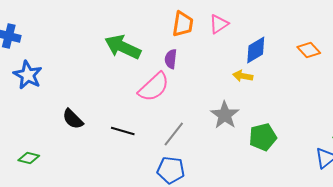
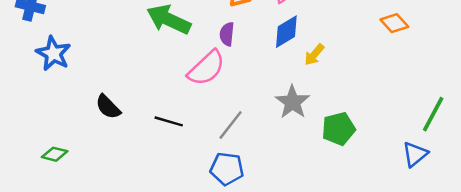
blue diamond: (256, 50) -> (286, 32), moved
yellow arrow: (243, 76) -> (314, 55), turned -60

